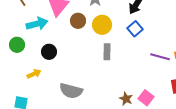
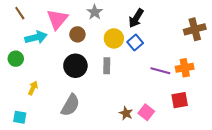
yellow circle: (102, 25) -> (114, 38), moved
black circle: (49, 52) -> (75, 66), moved, size x1.5
yellow arrow: (34, 74) -> (33, 88), turned -40
gray semicircle: (71, 91) -> (70, 105), turned -75

